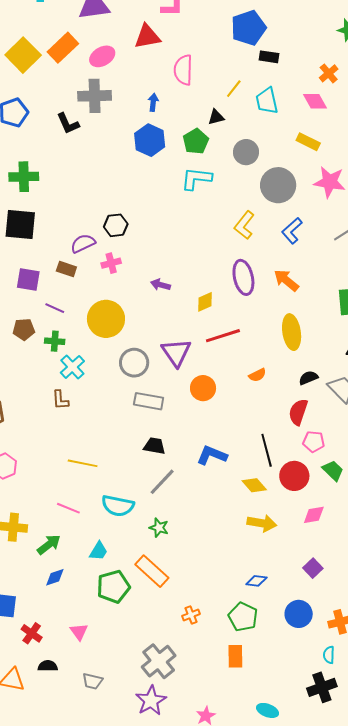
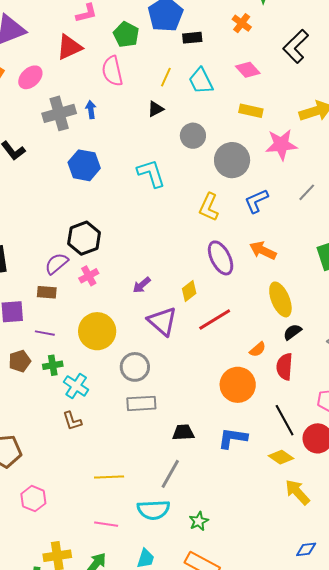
orange cross: (329, 73) -> (242, 23), moved
gray cross: (95, 96) -> (59, 113), moved
blue hexagon: (150, 140) -> (84, 165), moved
green pentagon: (196, 141) -> (126, 35), moved
cyan L-shape: (196, 179) -> (151, 173), turned 80
black hexagon: (116, 225) -> (84, 238), size x1.4
blue L-shape: (292, 231) -> (256, 201), turned 32
purple arrow: (160, 285) -> (142, 285), turned -42
purple triangle: (176, 352) -> (162, 321), moved
black semicircle: (308, 378) -> (292, 332), moved
orange circle: (203, 388) -> (238, 385), moved, size x1.4
gray rectangle: (149, 401) -> (141, 403), moved
red semicircle: (298, 412) -> (284, 367), moved
black trapezoid: (154, 446) -> (183, 432), moved
gray line: (162, 482) -> (170, 474), moved
yellow arrow: (262, 523) -> (297, 492), turned -128
green star: (159, 528) -> (199, 521), turned -30

